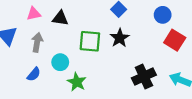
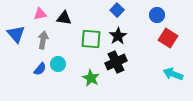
cyan circle: (60, 62) -> (58, 64), moved
black cross: (144, 77) -> (116, 62), moved
green star: (77, 82) -> (91, 78), moved

